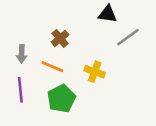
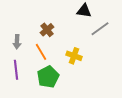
orange line: (52, 67) -> (41, 52), turned 36

